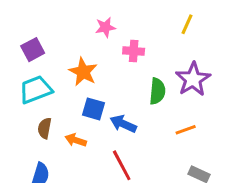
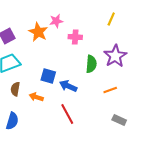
orange star: (83, 72) -> (38, 32), moved

